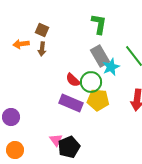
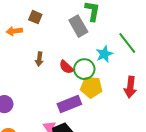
brown arrow: (42, 49) -> (39, 59), moved
gray rectangle: (100, 56) -> (78, 26), moved
purple rectangle: (71, 103) -> (69, 104), moved, turned -45

